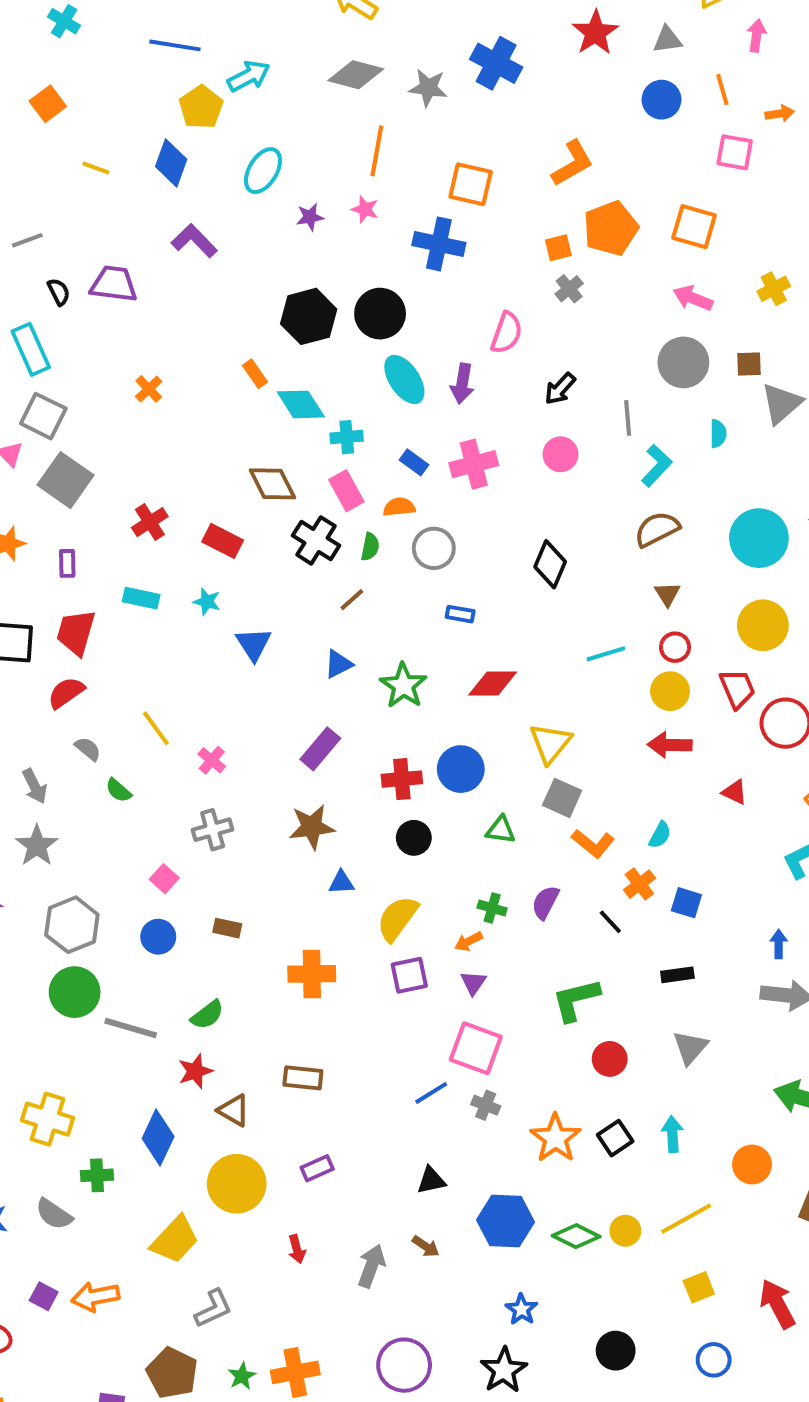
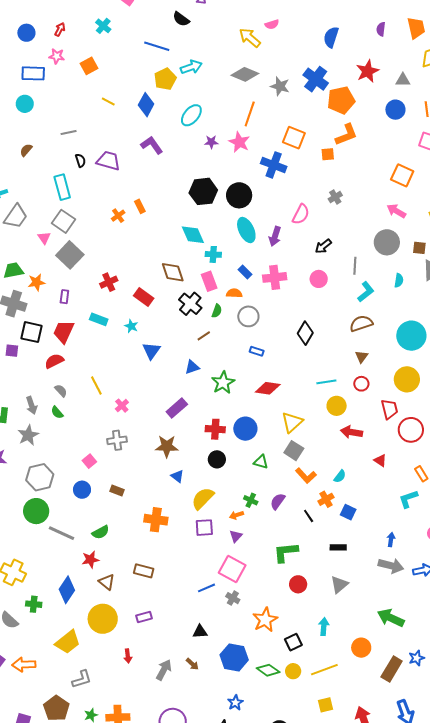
pink star: (365, 209) -> (239, 142), size x1.5
orange pentagon: (611, 228) -> (341, 100), moved
orange square: (558, 248) -> (328, 154), moved
orange rectangle: (255, 374) -> (140, 206), moved
yellow circle: (670, 691) -> (337, 406), moved
green semicircle: (118, 790) -> (57, 412), moved
blue triangle: (341, 883) -> (177, 476), turned 32
black square: (615, 1138) -> (293, 642), moved

